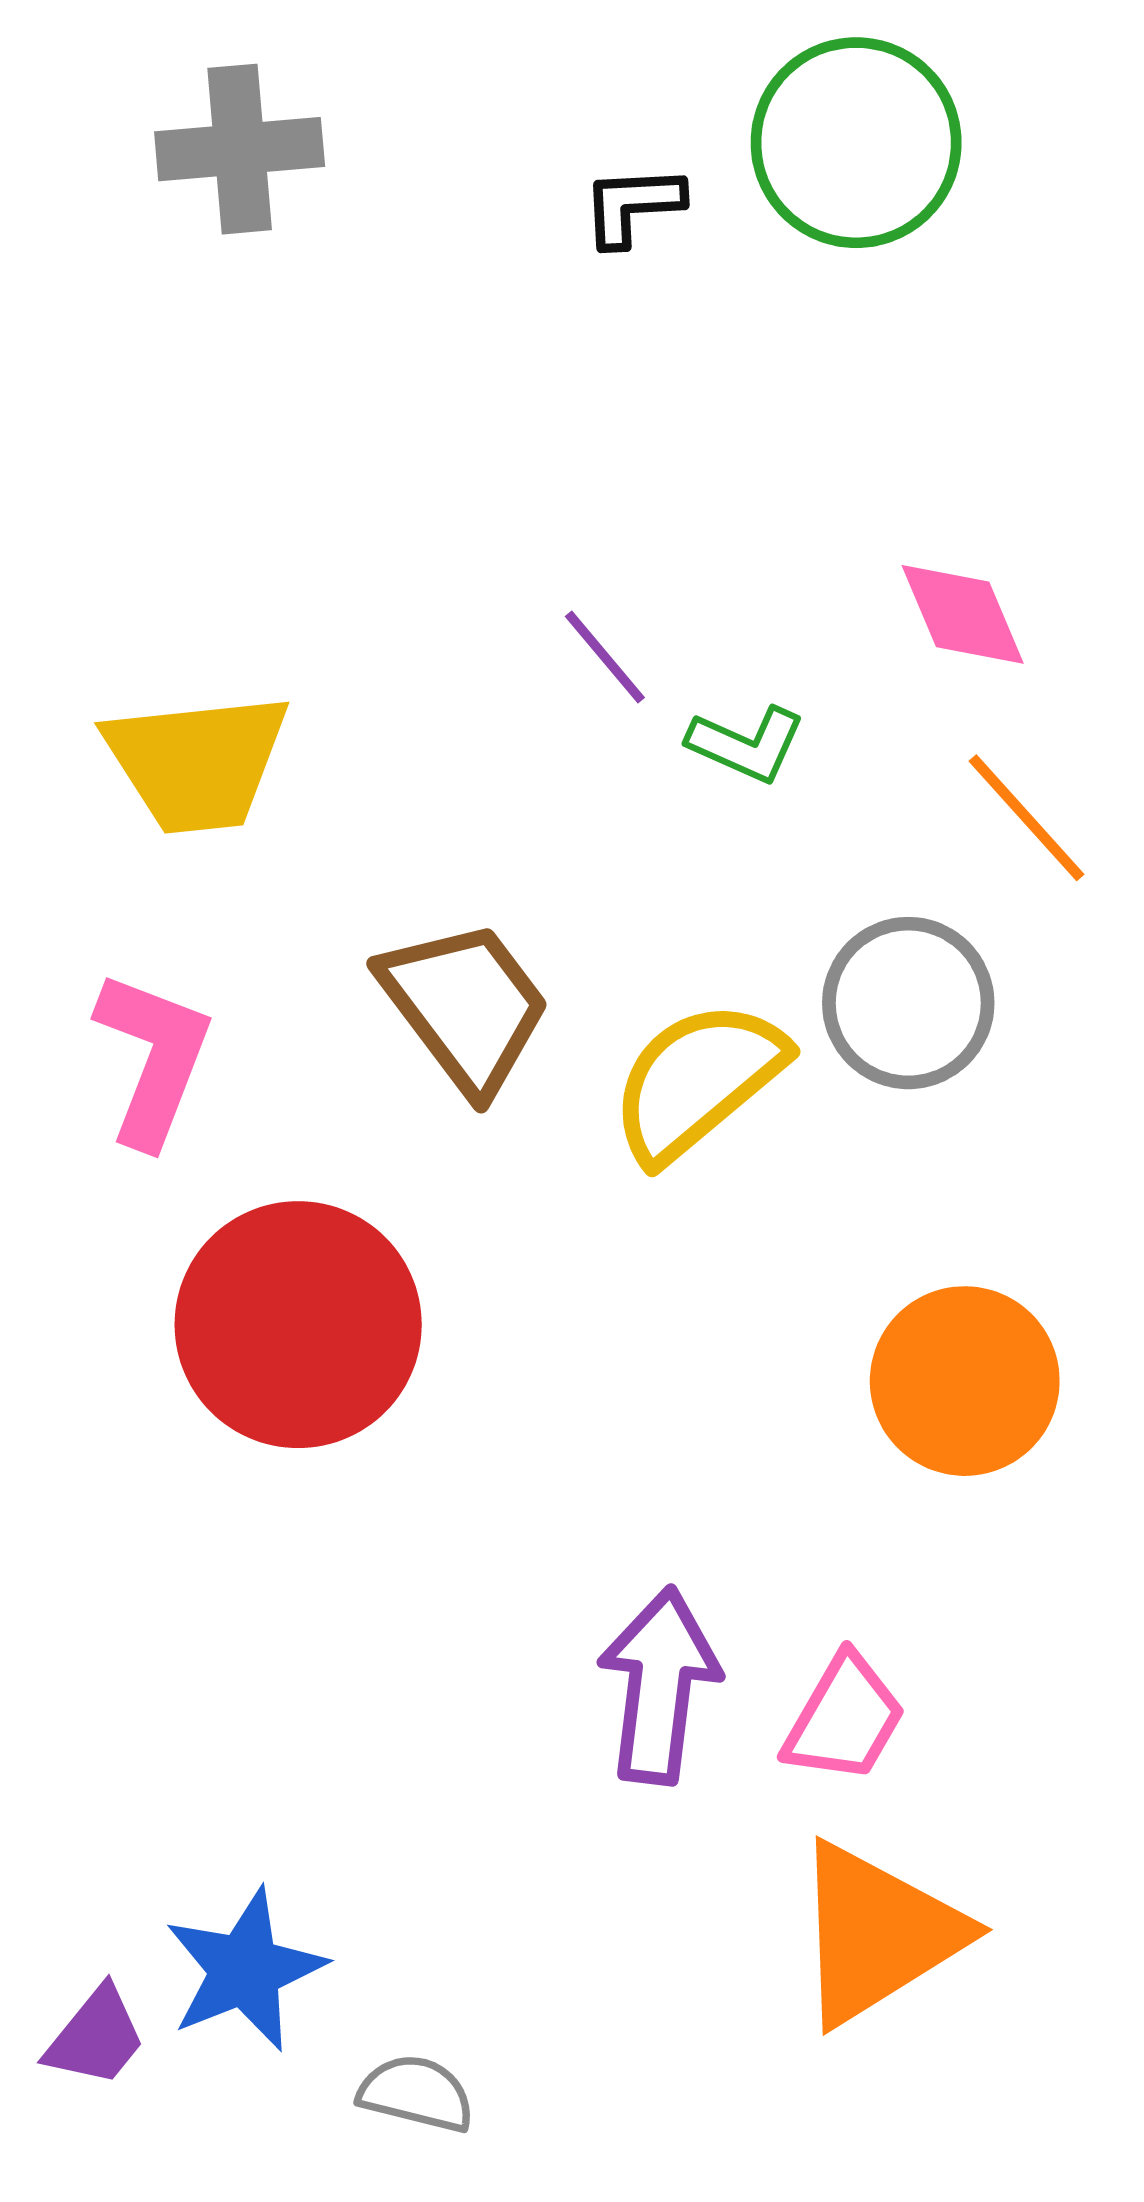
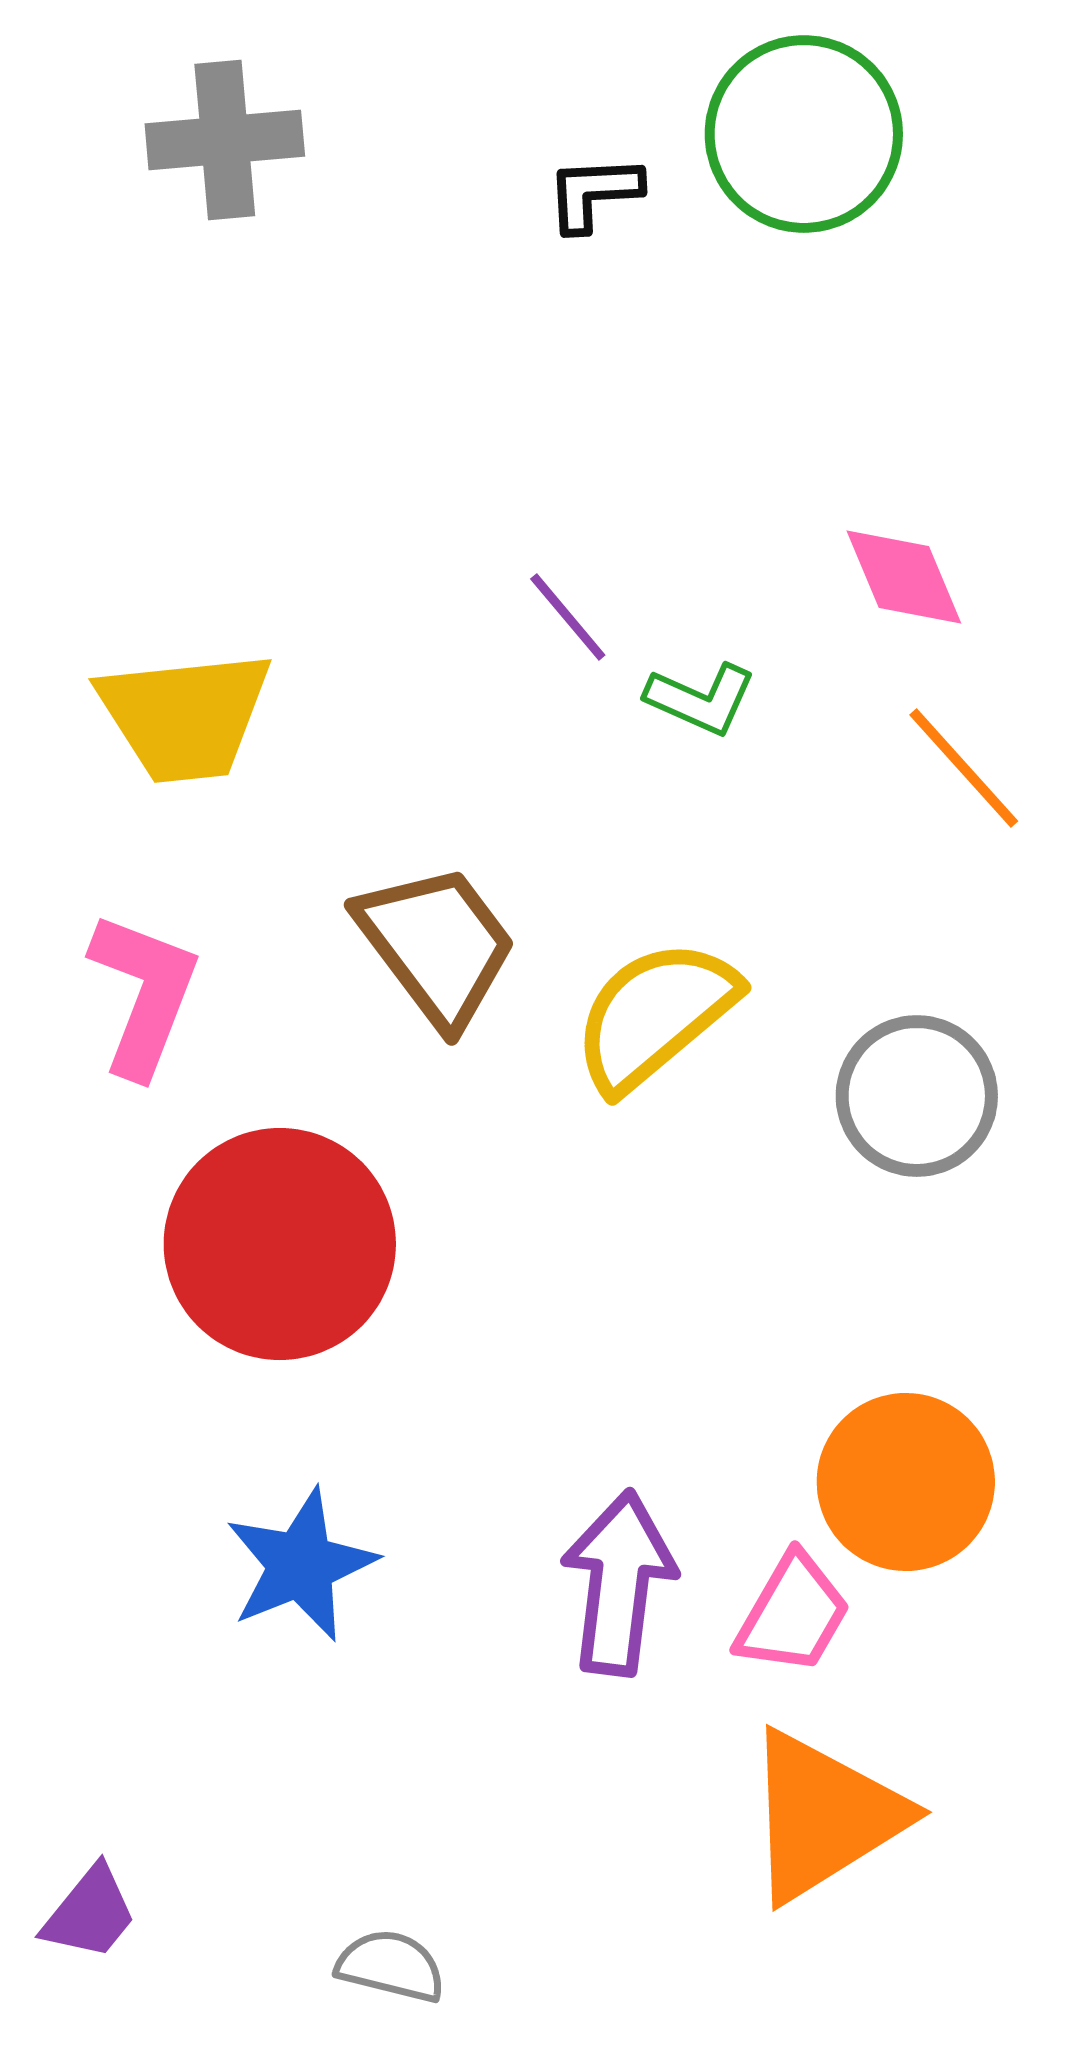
gray circle: (908, 1003) -> (917, 1096), moved
orange circle: (965, 1381) -> (906, 1482), moved
blue star: (245, 1970) -> (301, 1565), moved

